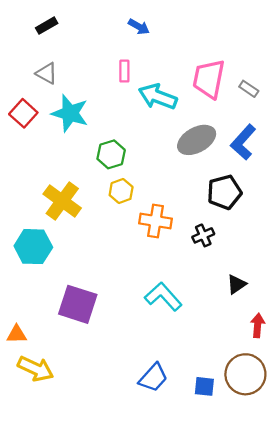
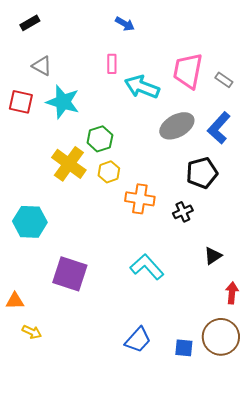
black rectangle: (47, 26) -> (30, 23), moved
red square: (23, 113) -> (21, 102), turned -30
yellow cross: (62, 201) -> (69, 164), moved
yellow arrow: (36, 369) -> (32, 332), size x0.6

